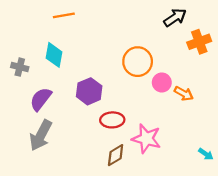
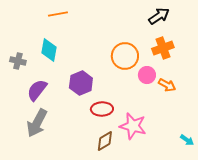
orange cross: (199, 42) -> (163, 48), moved

